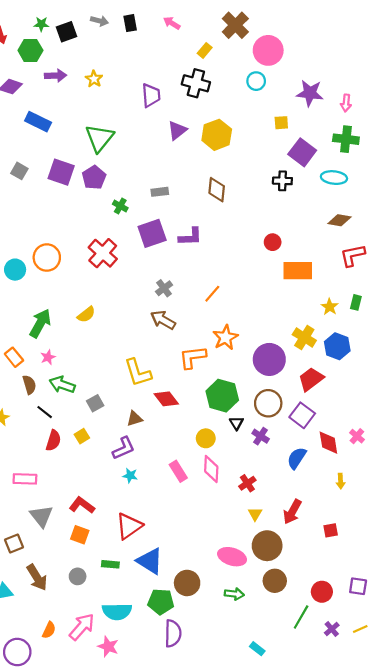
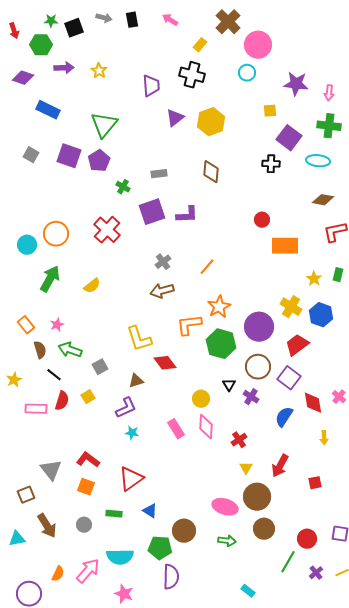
brown arrow: (163, 320) -> (162, 291), turned -45
green arrow: (40, 323) -> (50, 279), moved
green hexagon: (222, 396) -> (221, 344), moved
pink rectangle: (25, 479) -> (36, 409), moved
blue triangle: (150, 561) -> (150, 511), size x0.6
pink star: (108, 647) -> (124, 594), moved

